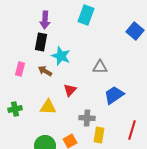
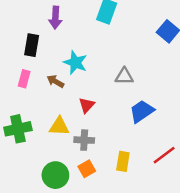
black rectangle: (41, 42) -> (32, 45), moved
green cross: (15, 109) -> (18, 129), size x1.5
gray cross: (87, 118) -> (84, 140), moved
red line: (132, 130) -> (164, 155), turned 36

